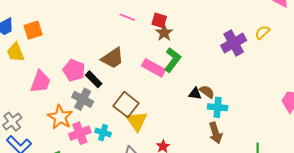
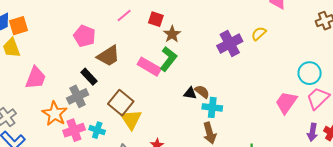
pink line: (127, 17) -> (124, 15), turned -63
orange square: (33, 30) -> (19, 26), moved
brown star: (164, 33) -> (172, 34), moved
pink pentagon: (74, 70) -> (84, 36), moved
gray cross: (83, 99) -> (78, 96), turned 35

